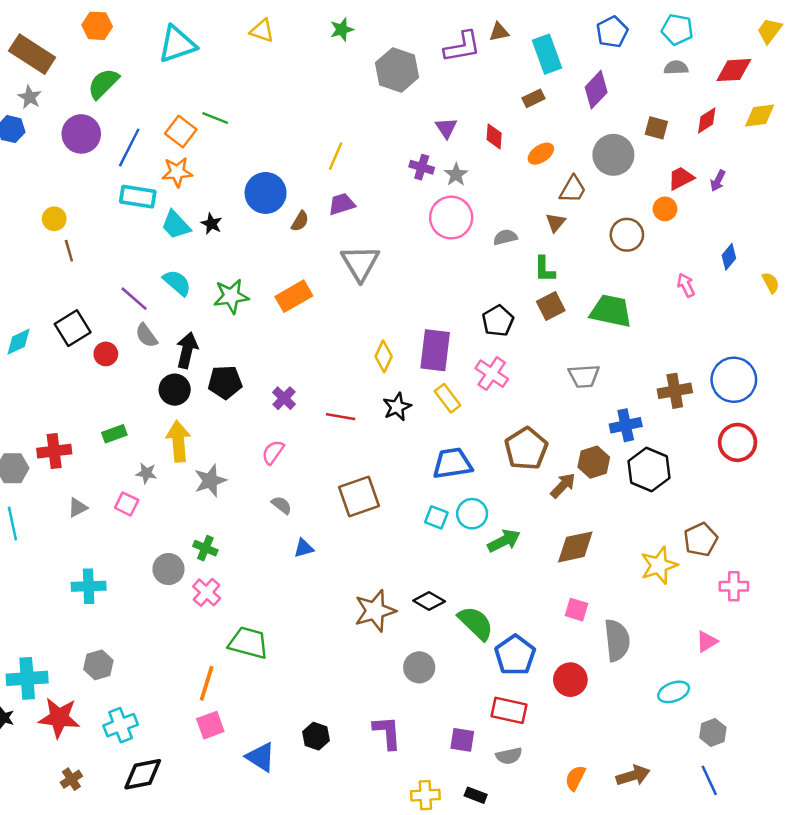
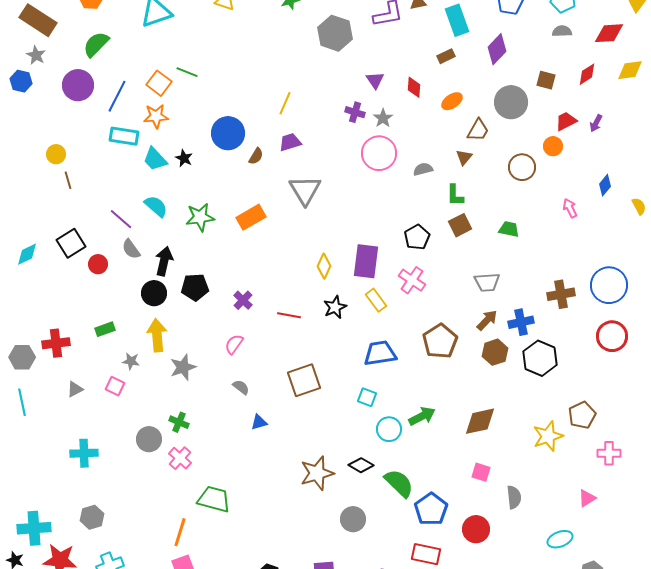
green trapezoid: (611, 311) -> (509, 229), size x0.6
brown arrow: (563, 485) -> (487, 320), moved
cyan circle: (472, 514) -> (389, 429), moved
gray semicircle: (617, 640) -> (514, 497), size x0.7

